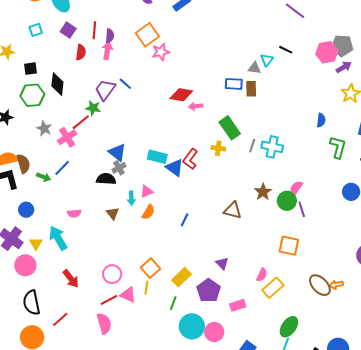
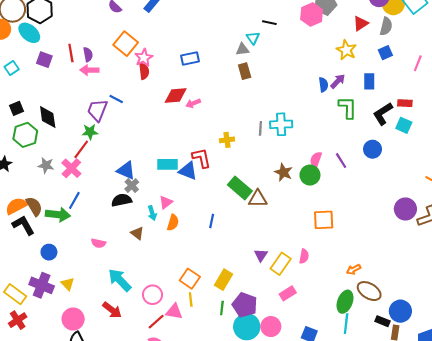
pink arrow: (107, 51) -> (89, 70), turned -84
red semicircle: (81, 52) -> (144, 71), moved
purple arrow: (344, 67) -> (338, 81), moved
blue rectangle: (234, 84) -> (190, 58), moved
green rectangle: (230, 128) -> (240, 188), moved
red L-shape: (190, 159) -> (201, 158), turned 145
green arrow: (44, 177) -> (58, 215), size x1.6
purple line: (302, 209) -> (341, 161), moved
pink semicircle: (74, 213) -> (98, 243), turned 32
cyan arrow: (58, 238) -> (120, 280), moved
purple triangle: (222, 263) -> (261, 255), turned 32
pink circle: (25, 265) -> (73, 319), moved
brown ellipse: (320, 285) -> (369, 291), moved
orange arrow: (336, 285) -> (353, 269), moved
yellow rectangle: (273, 288) -> (281, 264), moved
purple pentagon: (209, 291) -> (245, 305), moved

